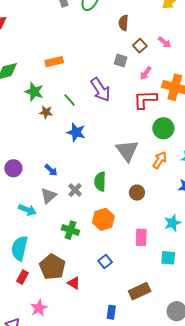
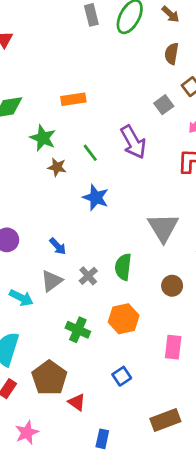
gray square: (121, 60) -> (164, 105), turned 32
blue rectangle: (111, 312) -> (102, 439), moved

